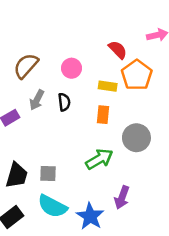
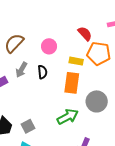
orange pentagon: (137, 75) -> (99, 54), turned -30
orange rectangle: (103, 115) -> (72, 83), size x1.5
gray square: (48, 173) -> (28, 126), turned -32

